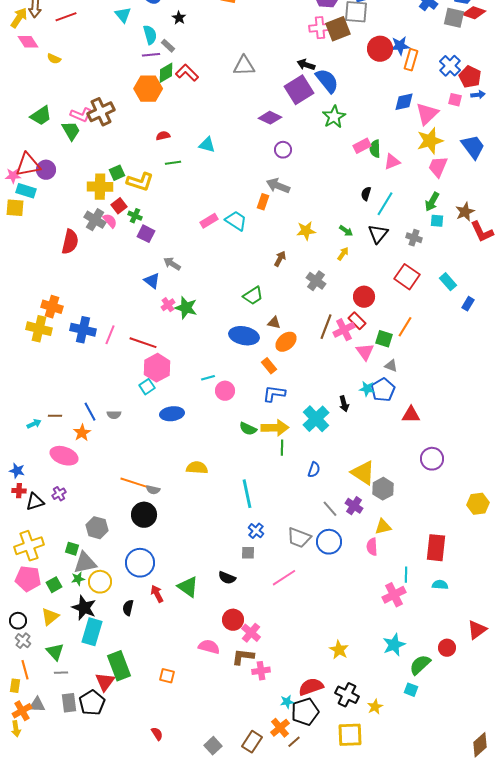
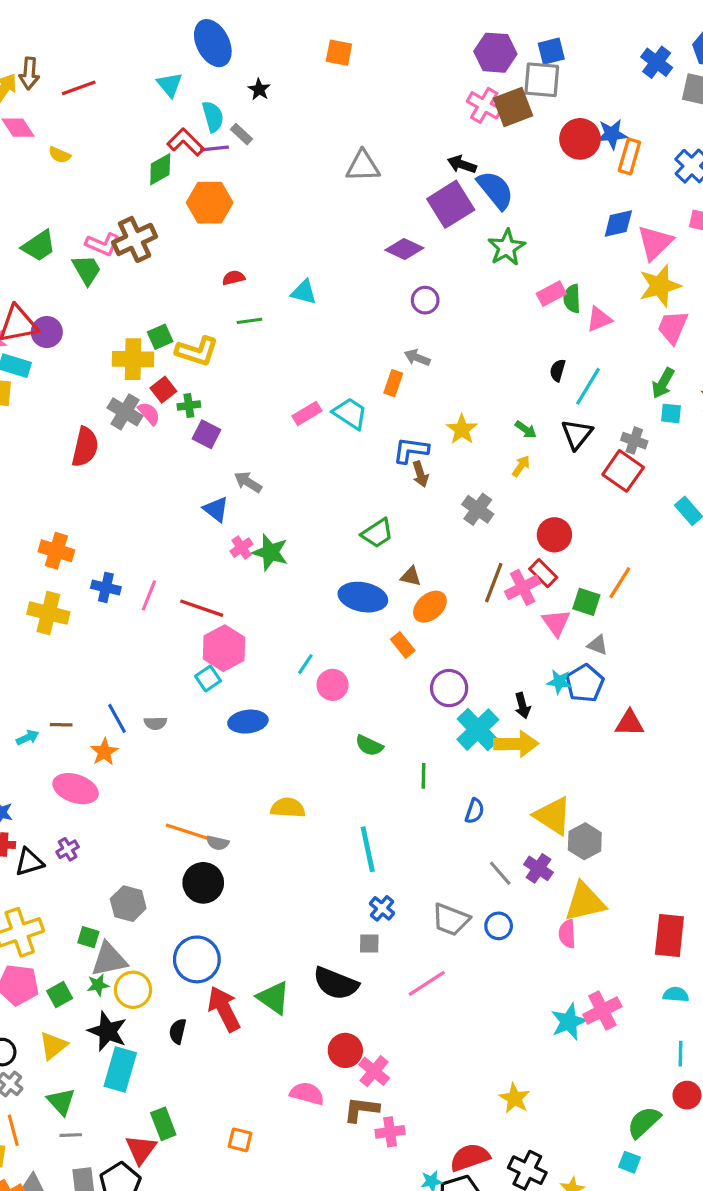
pink cross: (320, 28) -> (484, 105), turned 35
green diamond: (166, 73) -> (160, 169), moved
red L-shape: (187, 73) -> (186, 142), moved
gray arrow: (278, 186) -> (417, 358), size x0.7
green cross: (135, 216) -> (189, 405), turned -32
yellow star: (306, 231) -> (462, 429), turned -30
brown arrow: (280, 259) -> (420, 474), turned 133
red square: (407, 277) -> (623, 471), moved
yellow cross: (39, 329) -> (48, 613), moved
blue cross: (83, 330) -> (106, 587), size x0.7
cyan line: (208, 378) -> (305, 664), turned -40
blue L-shape: (274, 394) -> (411, 450), moved
yellow arrow: (275, 428) -> (516, 744), moved
purple circle: (432, 459) -> (449, 688), moved
yellow triangle: (383, 527) -> (585, 902), size x1.6
blue circle: (329, 542) -> (499, 926), size x0.7
cyan line: (406, 575) -> (681, 1054), moved
black semicircle: (227, 578) -> (336, 983), size x1.6
red arrow: (157, 594) -> (224, 1009), size x1.6
cyan star: (394, 645) -> (569, 1022), moved
green rectangle: (119, 666) -> (163, 1124), size x0.7

